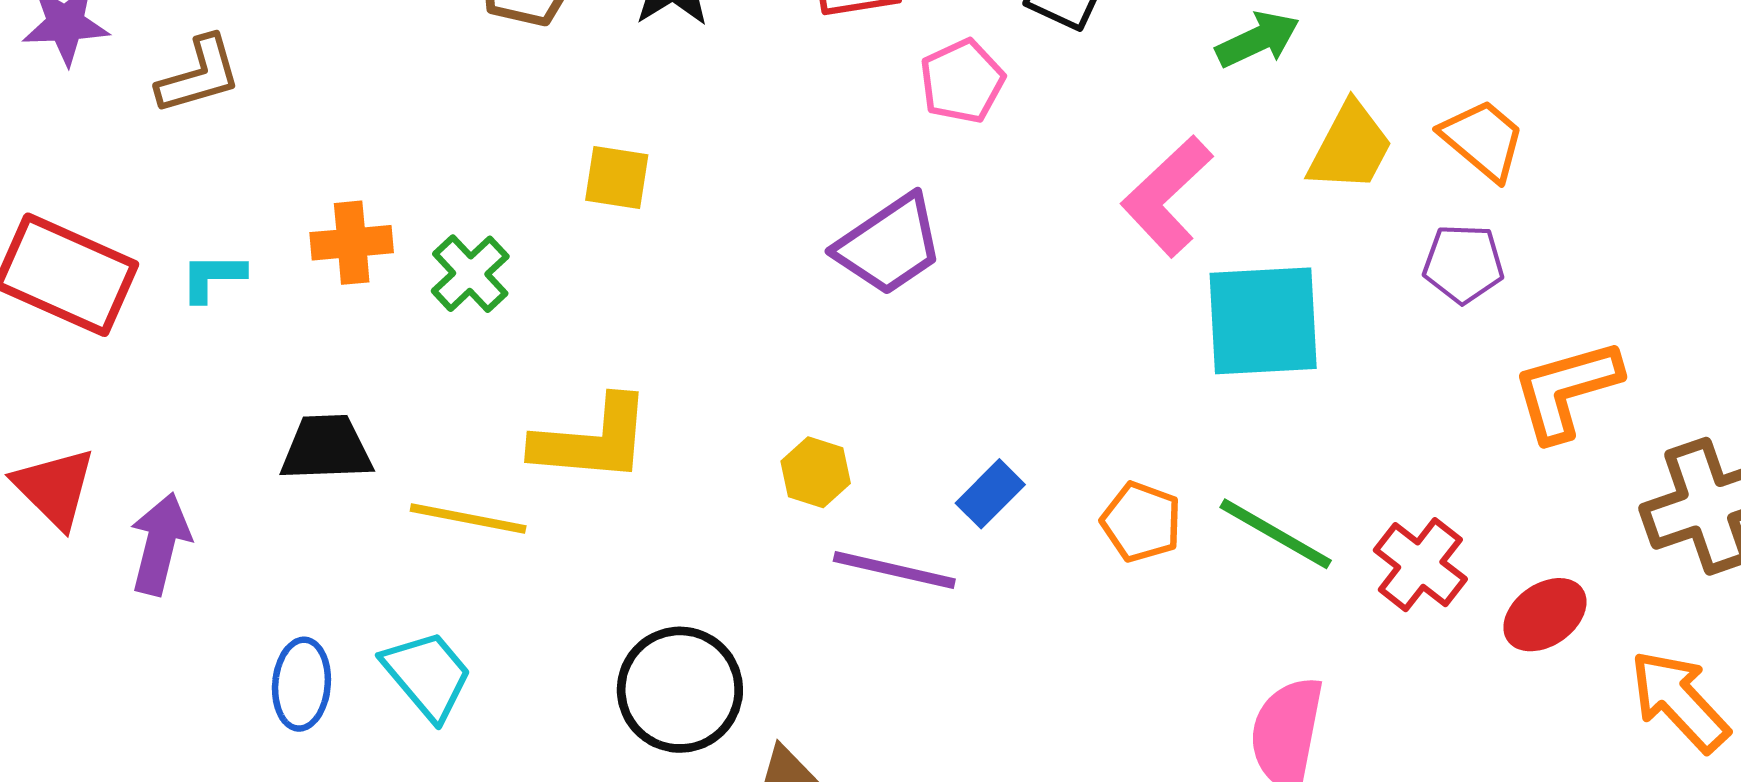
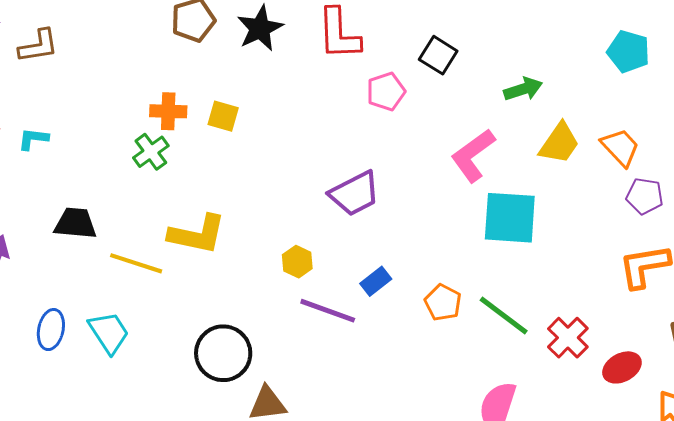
orange cross: (352, 243) -> (168, 111), moved
purple trapezoid: (889, 245) -> (355, 194), moved
purple pentagon: (1463, 264) -> (645, 196), moved

